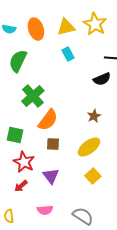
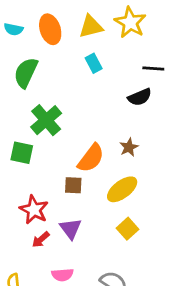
orange semicircle: (48, 120) -> (91, 158), moved
green square: (15, 135) -> (22, 153), moved
red arrow: (21, 186) -> (41, 240), moved

